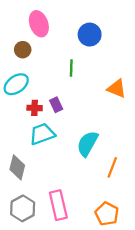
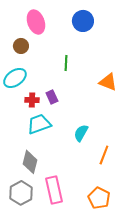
blue circle: (90, 35) -> (83, 21), moved
cyan semicircle: (87, 144) -> (81, 133), size x0.7
gray diamond: (17, 167) -> (30, 162), moved

